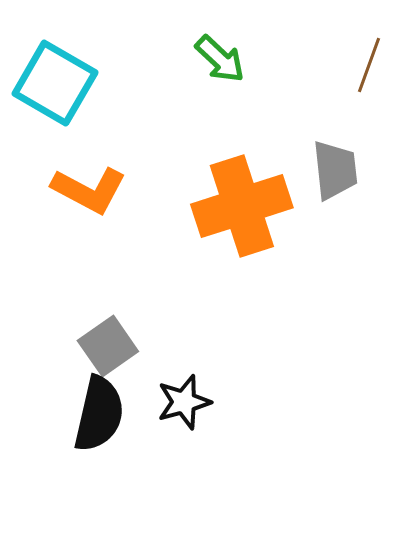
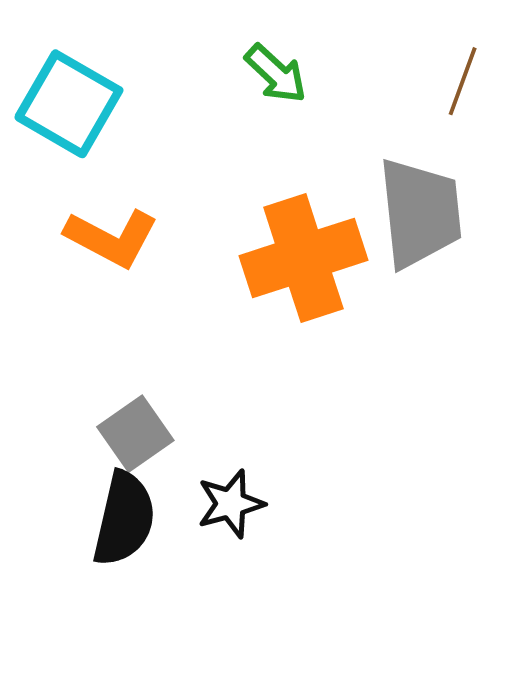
gray trapezoid: (335, 170) -> (420, 213), size x1.5

